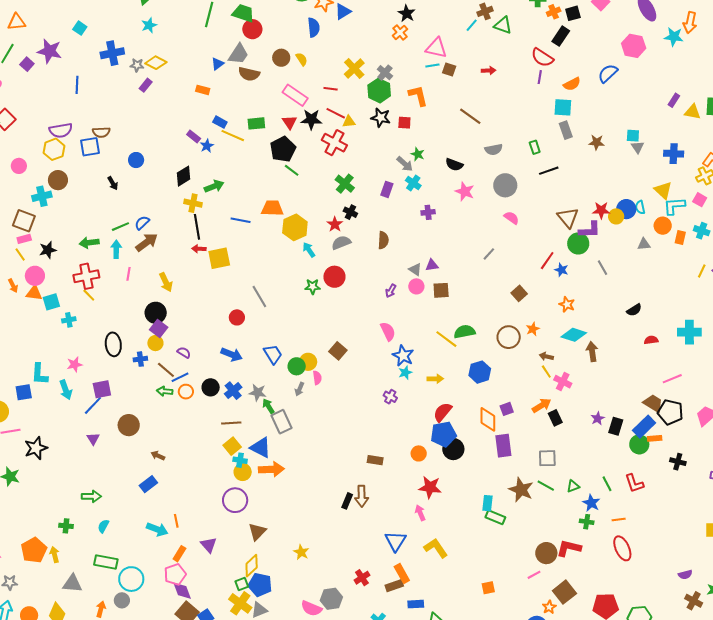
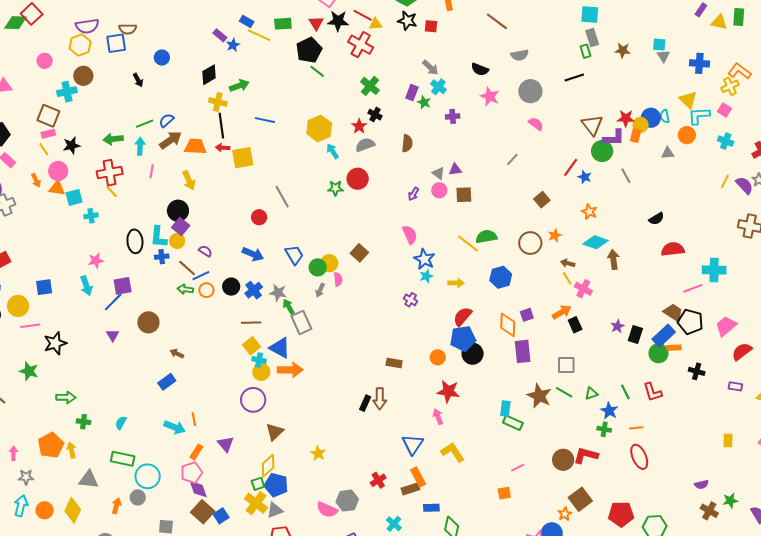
green rectangle: (535, 147) -> (586, 51), moved
green star: (418, 154) -> (424, 102), moved
orange trapezoid: (272, 208) -> (195, 147), moved
orange rectangle: (680, 237) -> (636, 135), moved
cyan cross: (689, 332) -> (714, 270), moved
red semicircle: (651, 340) -> (673, 249), size x1.6
cyan L-shape: (39, 374) -> (159, 237), moved
green arrow: (91, 496) -> (66, 397), moved
pink line: (534, 575) -> (518, 468), moved

